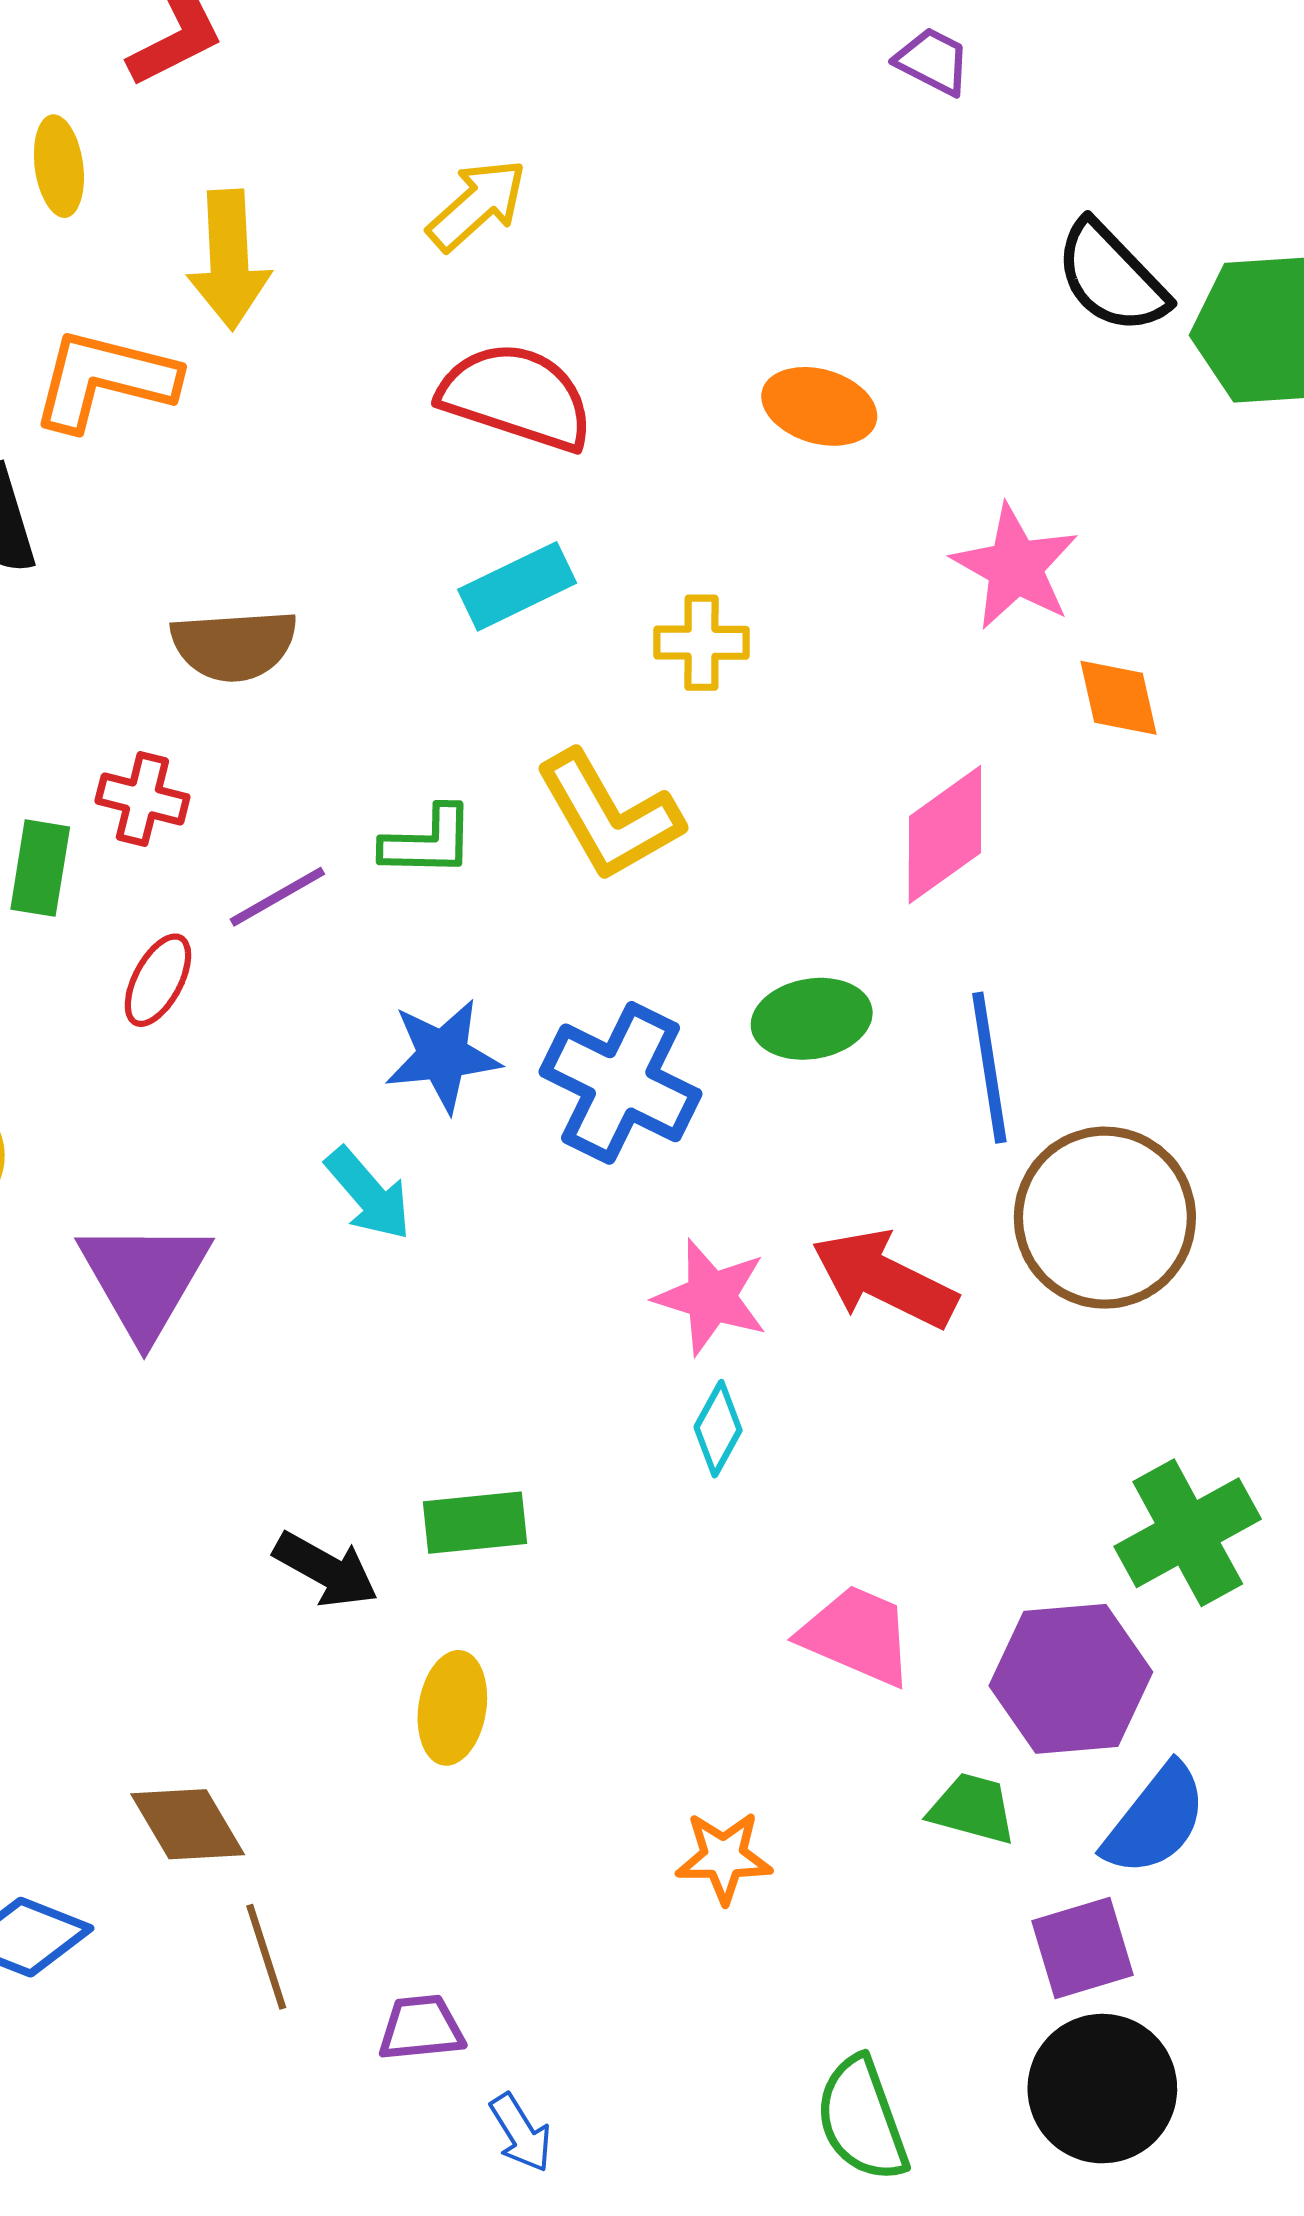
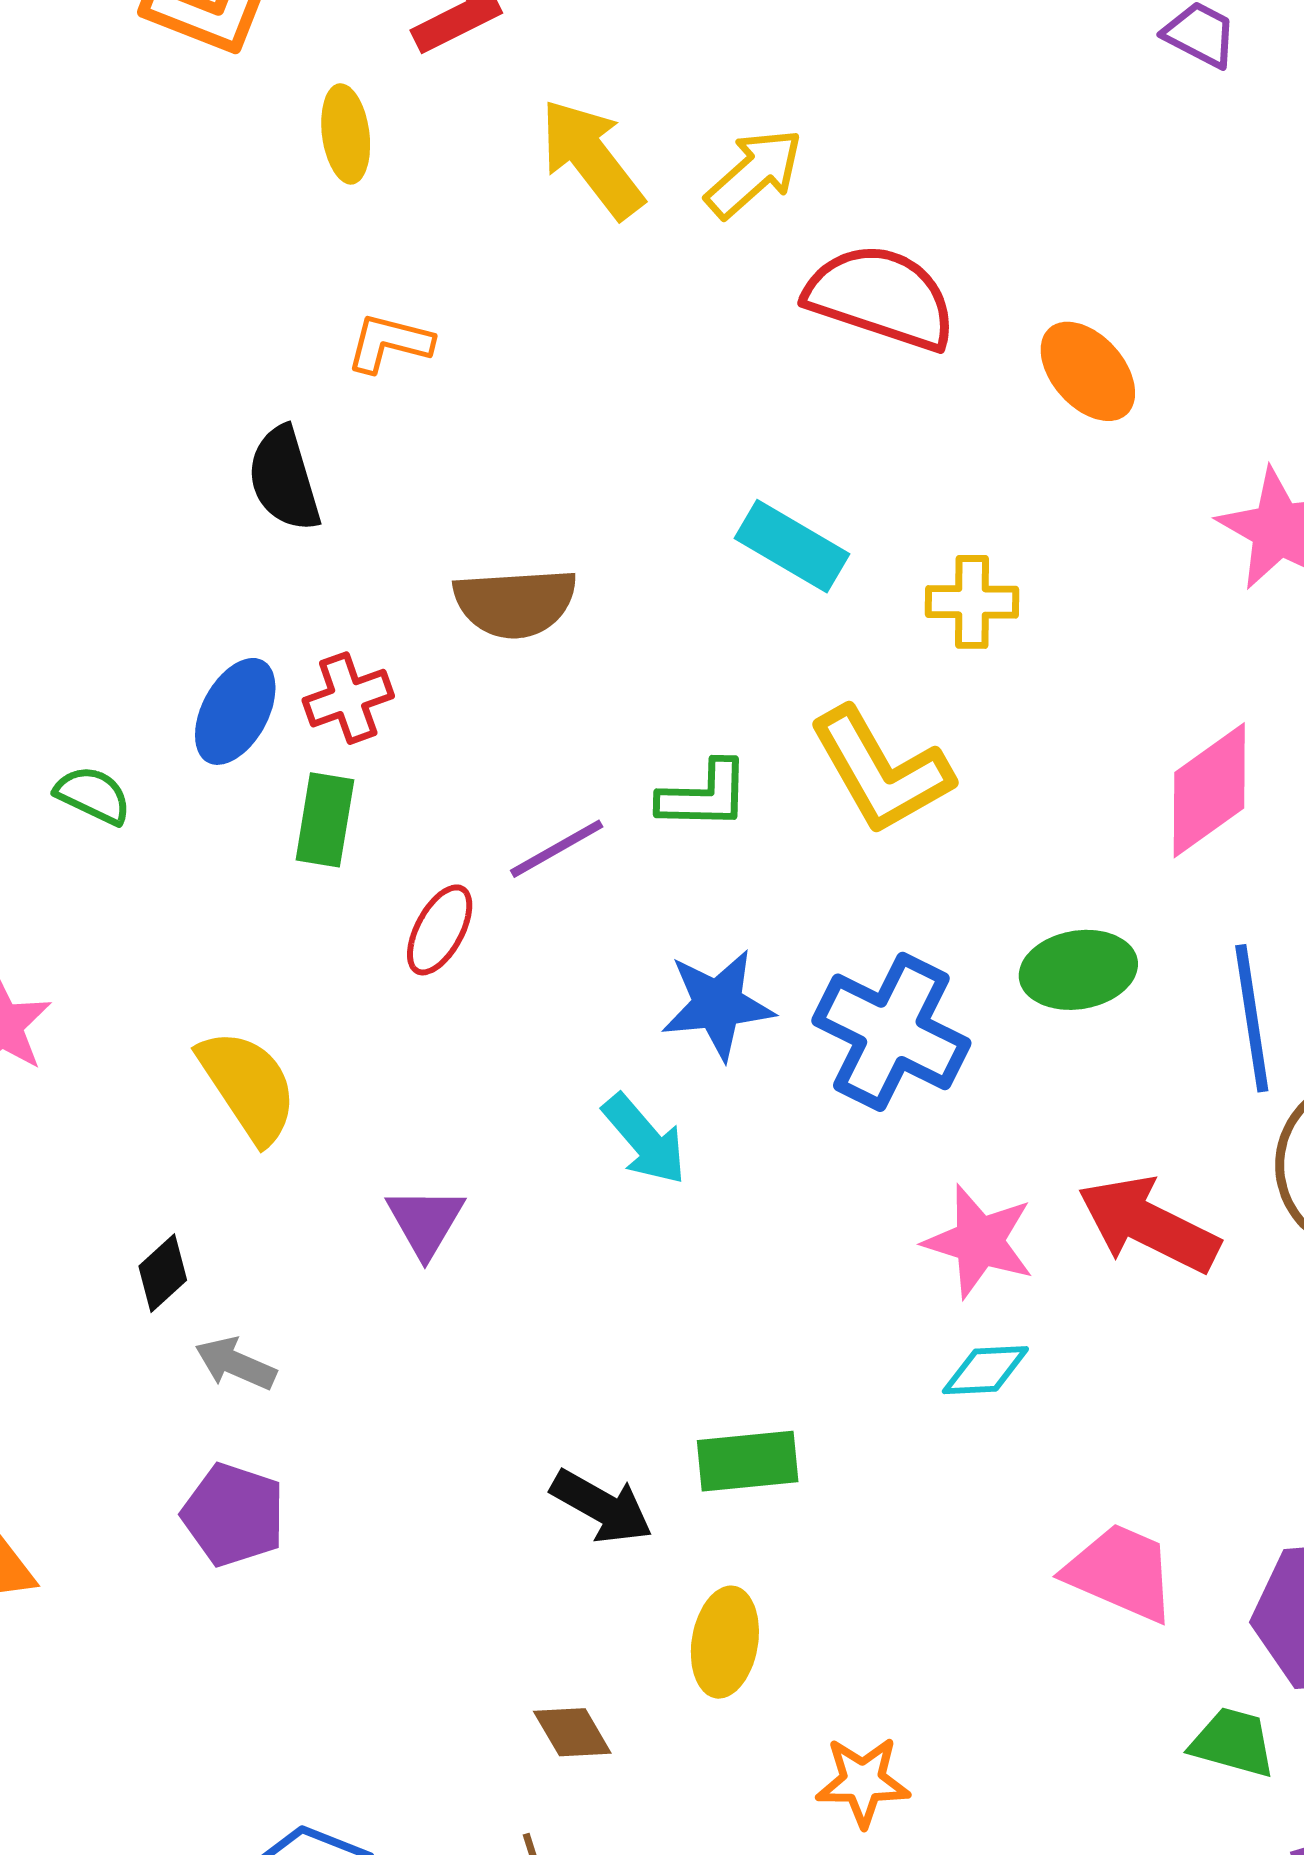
yellow arrow: (229, 260) -> (592, 159), moved, turned 145
orange L-shape: (104, 380) -> (389, 343), size x0.6
red semicircle: (516, 397) -> (881, 297), moved
orange ellipse: (819, 406) -> (1088, 371), turned 32
cyan rectangle: (517, 586) -> (792, 546), turned 56
red cross: (142, 799) -> (348, 698), moved, turned -34
purple triangle: (144, 1279) -> (425, 1222), size x0.6
cyan diamond: (718, 1429) -> (985, 1370), turned 58
brown diamond: (188, 1824) -> (572, 1732), moved, size x0.7
orange star: (724, 1857) -> (863, 1782), moved

